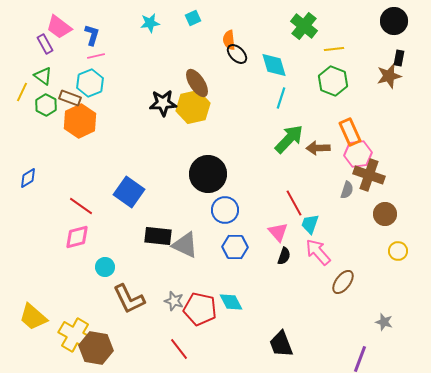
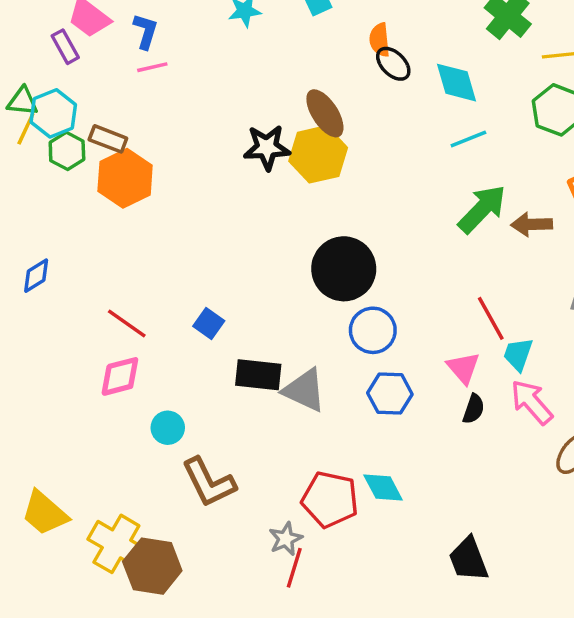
green triangle: (43, 76) -> (23, 101), moved, turned -30
cyan hexagon: (90, 83) -> (53, 113), moved
cyan line: (281, 98) -> (468, 139), turned 50
blue square: (129, 192) -> (209, 323), moved, size x0.6
gray star: (174, 301) -> (286, 539), moved, turned 30
red line: (179, 349) -> (294, 568), turned 55

